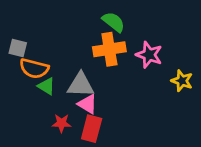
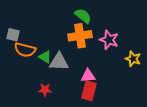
green triangle: (46, 86) -> (45, 57), moved
pink triangle: (87, 104) -> (88, 76), moved, turned -35
red rectangle: (92, 129) -> (89, 91), moved

